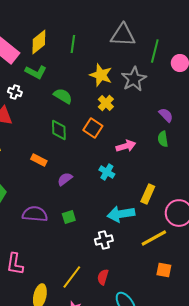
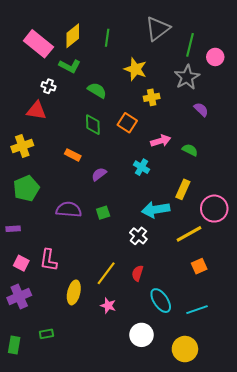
gray triangle: (123, 35) -> (158, 29), turned -40
gray star: (134, 79) -> (187, 77), moved
yellow cross: (106, 103) -> (152, 97), moved, turned 35
green semicircle: (163, 139) -> (190, 150), moved, turned 126
white cross: (104, 240) -> (138, 236), turned -36
orange square: (164, 270) -> (199, 266), turned -35

